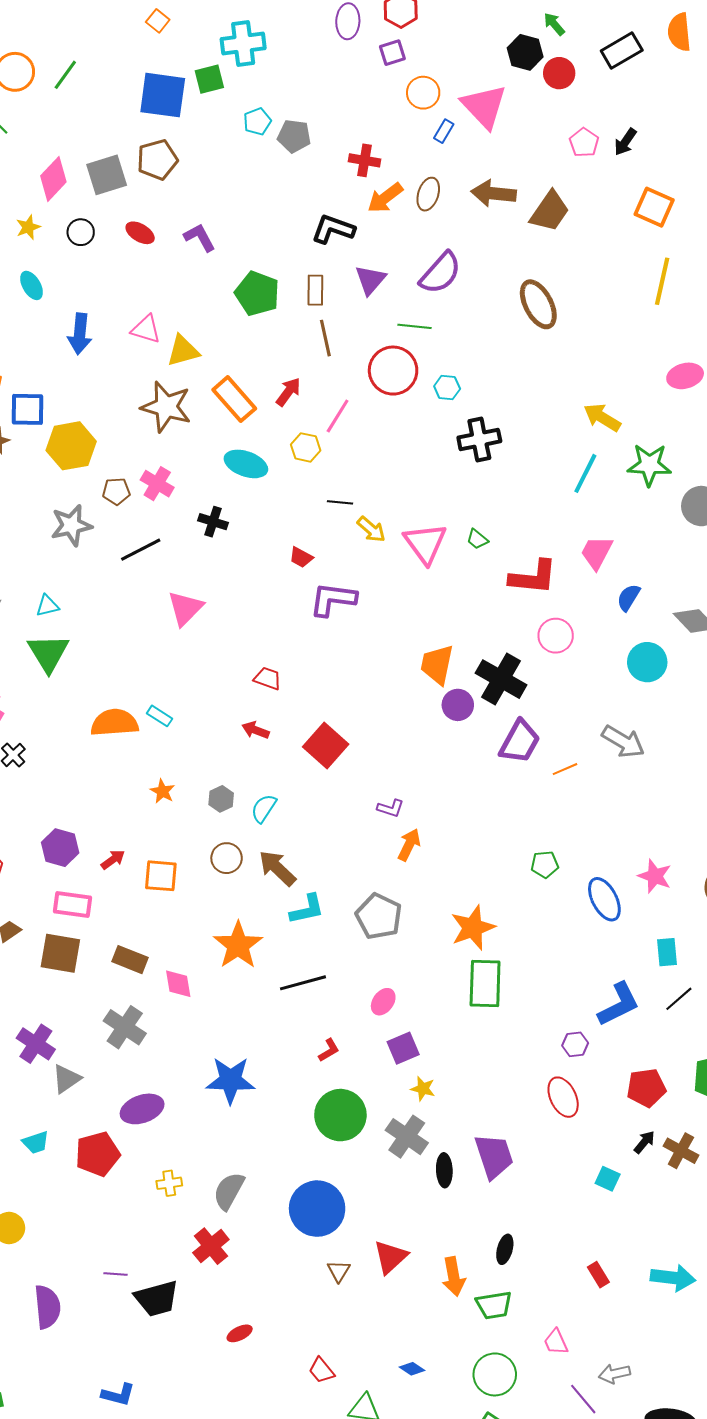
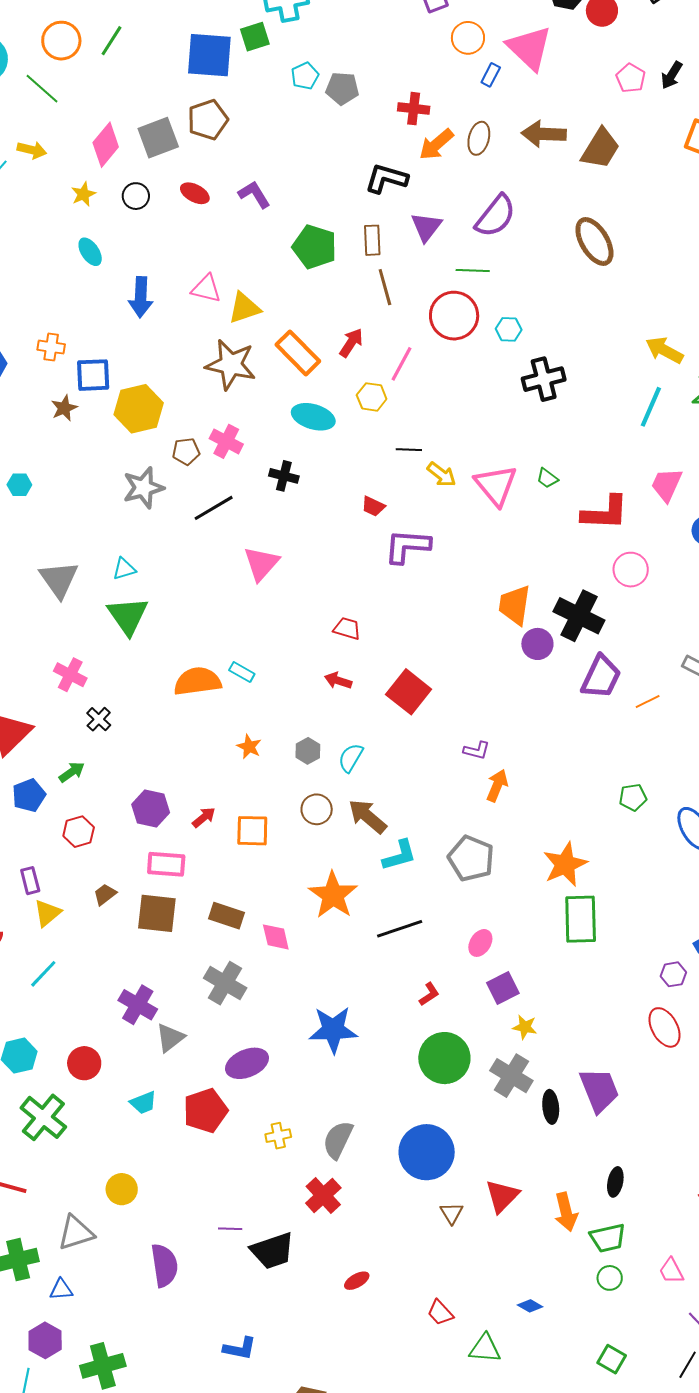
green circle: (495, 1374) -> (610, 1278), moved, size x0.6

